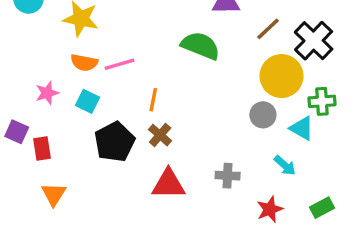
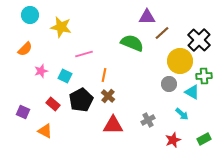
brown line: (268, 29) -> (162, 33), moved
orange semicircle: (84, 63) -> (25, 49), moved, turned -56
purple square: (17, 132) -> (23, 112), moved
red rectangle: (42, 149) -> (53, 104), moved, turned -40
gray cross: (228, 176) -> (148, 120), turned -32
orange triangle: (54, 194) -> (45, 131), turned -35

